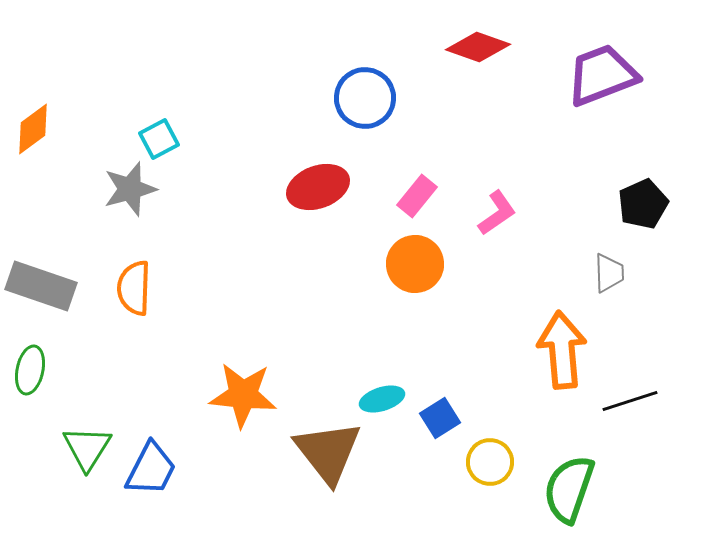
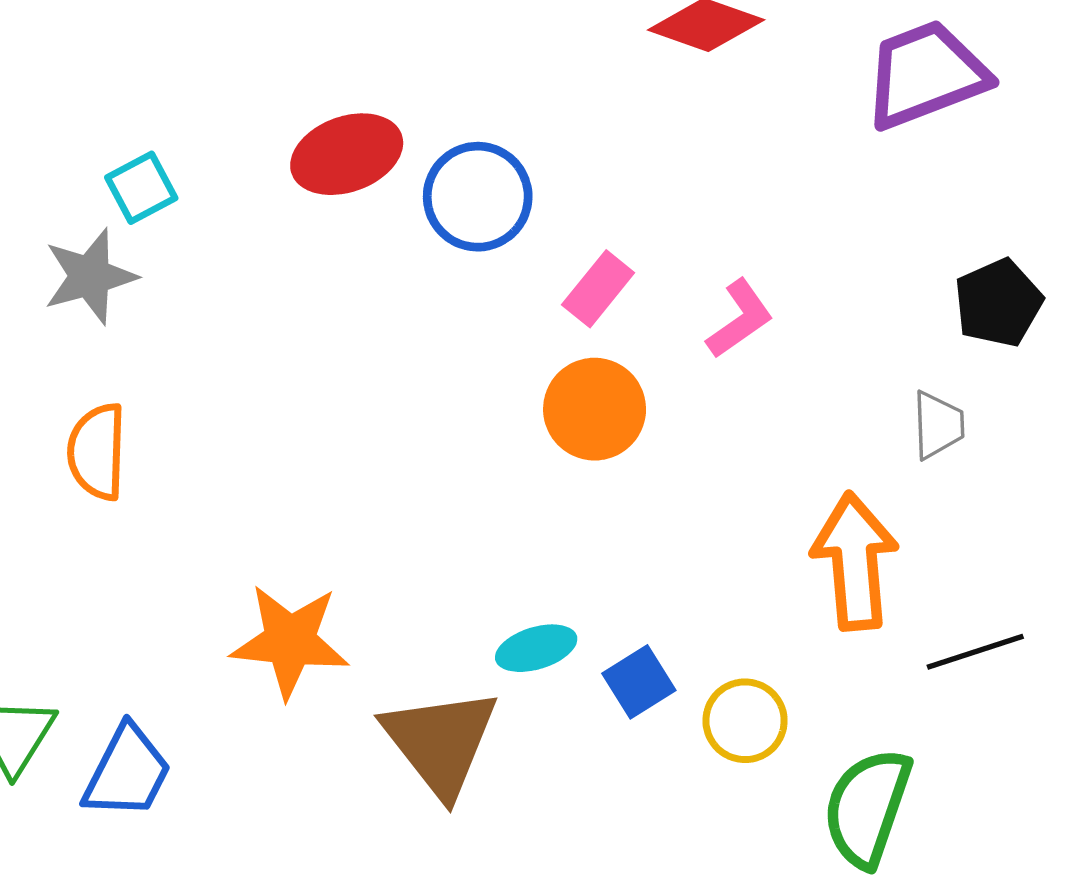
blue circle: (365, 98) -> (478, 197), moved
red ellipse: (318, 187) -> (347, 154), moved
yellow circle: (490, 462) -> (745, 721), moved

